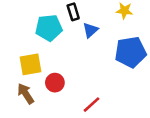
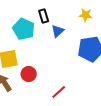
cyan pentagon: (49, 28) -> (24, 29), turned 30

